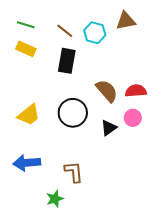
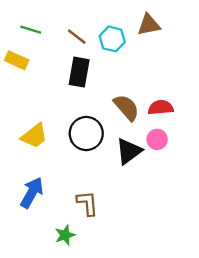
yellow rectangle: (26, 49) -> (17, 60), moved
black triangle: (109, 128) -> (129, 151), size x1.4
blue arrow: (27, 163) -> (32, 193), turned 124

